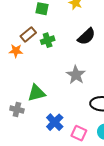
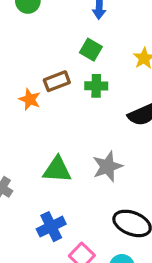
green cross: (48, 40) -> (96, 86), moved
green triangle: (36, 93) -> (57, 170), moved

